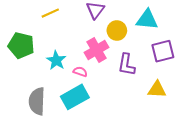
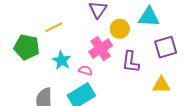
yellow line: (50, 13) -> (54, 27), moved

